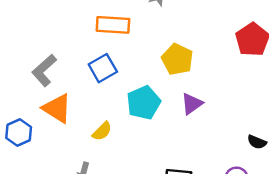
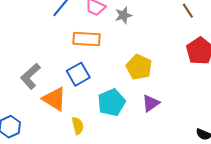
orange triangle: (57, 108) -> (54, 99), moved
yellow semicircle: (102, 131) -> (78, 126), turned -60

